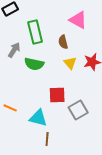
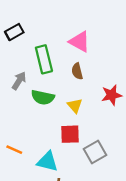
pink triangle: (78, 20) -> (80, 42), moved
yellow triangle: (70, 63) -> (75, 106), moved

